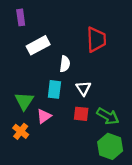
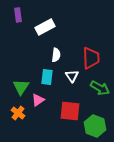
red trapezoid: (96, 39) -> (91, 58), moved
white rectangle: (38, 45) -> (45, 27), moved
red square: (81, 114) -> (70, 111), moved, size x1.5
green arrow: (108, 116) -> (100, 88), moved

